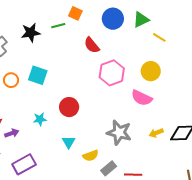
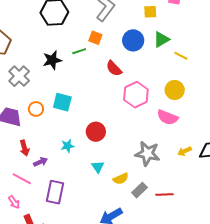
purple rectangle: (24, 164) -> (55, 192), turned -45

